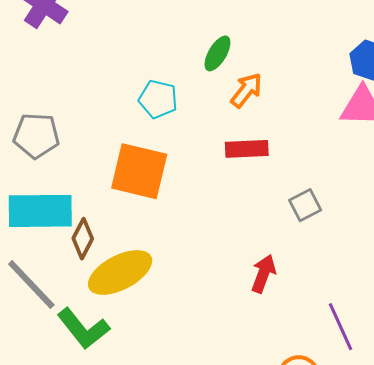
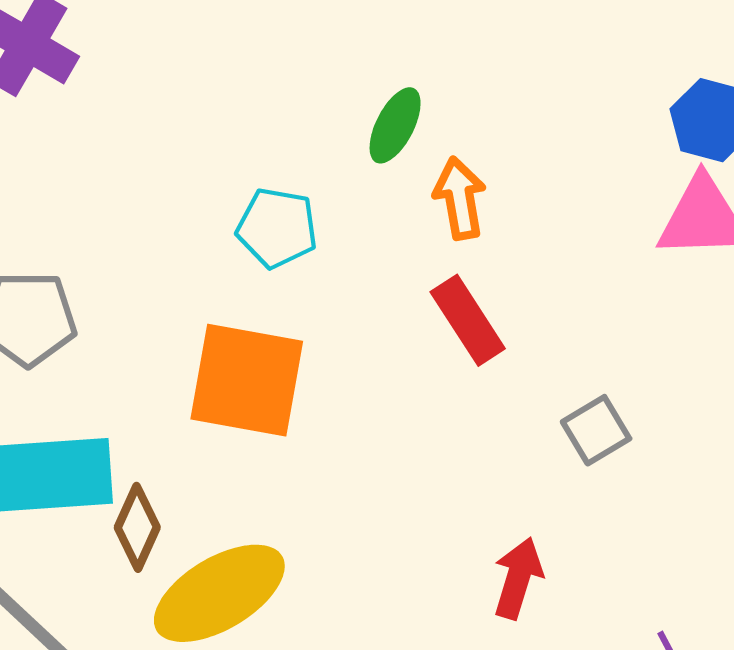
orange arrow: (246, 90) -> (460, 198), turned -45
red rectangle: (247, 149) -> (468, 320), turned 63

